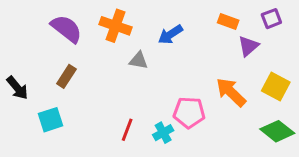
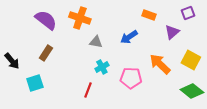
orange rectangle: (228, 21) -> (149, 15), moved
blue arrow: (170, 34) -> (129, 37), moved
cyan cross: (163, 133) -> (102, 67), moved

